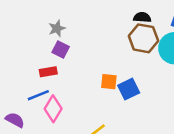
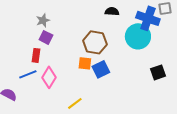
brown hexagon: (143, 38) -> (95, 42), moved
red rectangle: (48, 72) -> (36, 55), turned -72
pink diamond: (53, 109) -> (49, 77), moved

